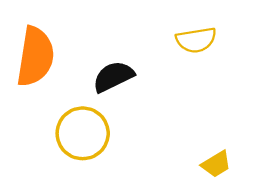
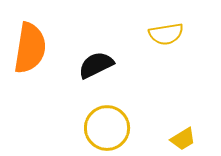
yellow circle: (83, 133) -> (107, 128), moved

